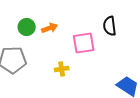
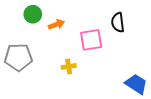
green circle: (27, 27) -> (33, 14), moved

